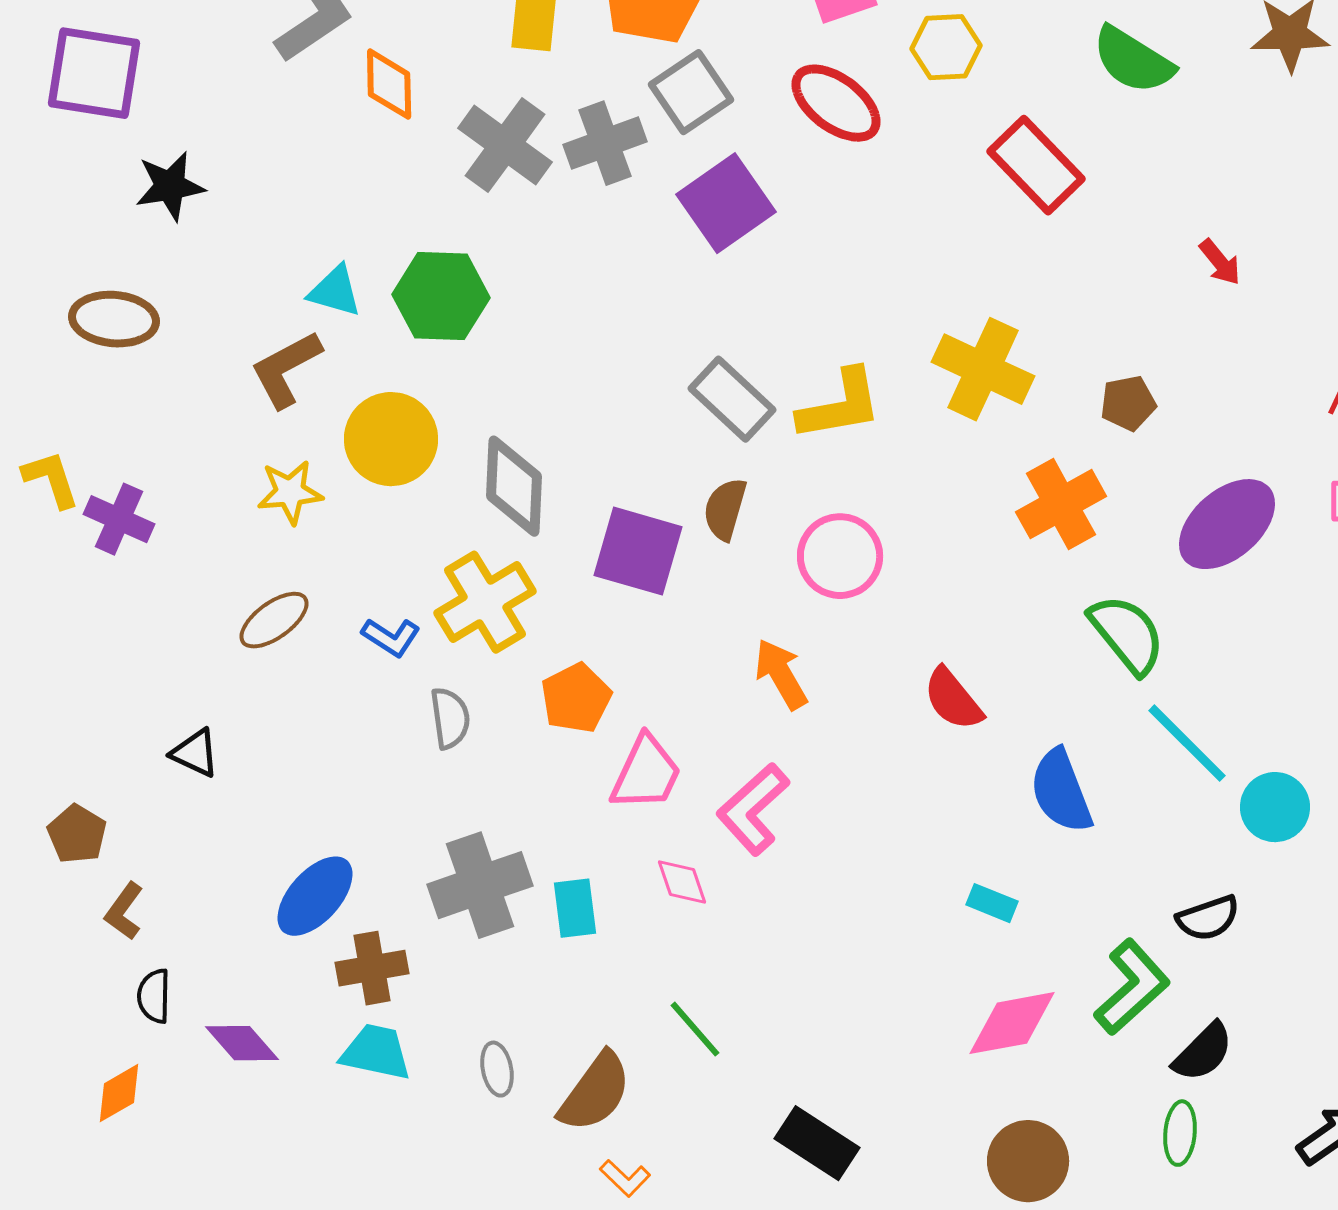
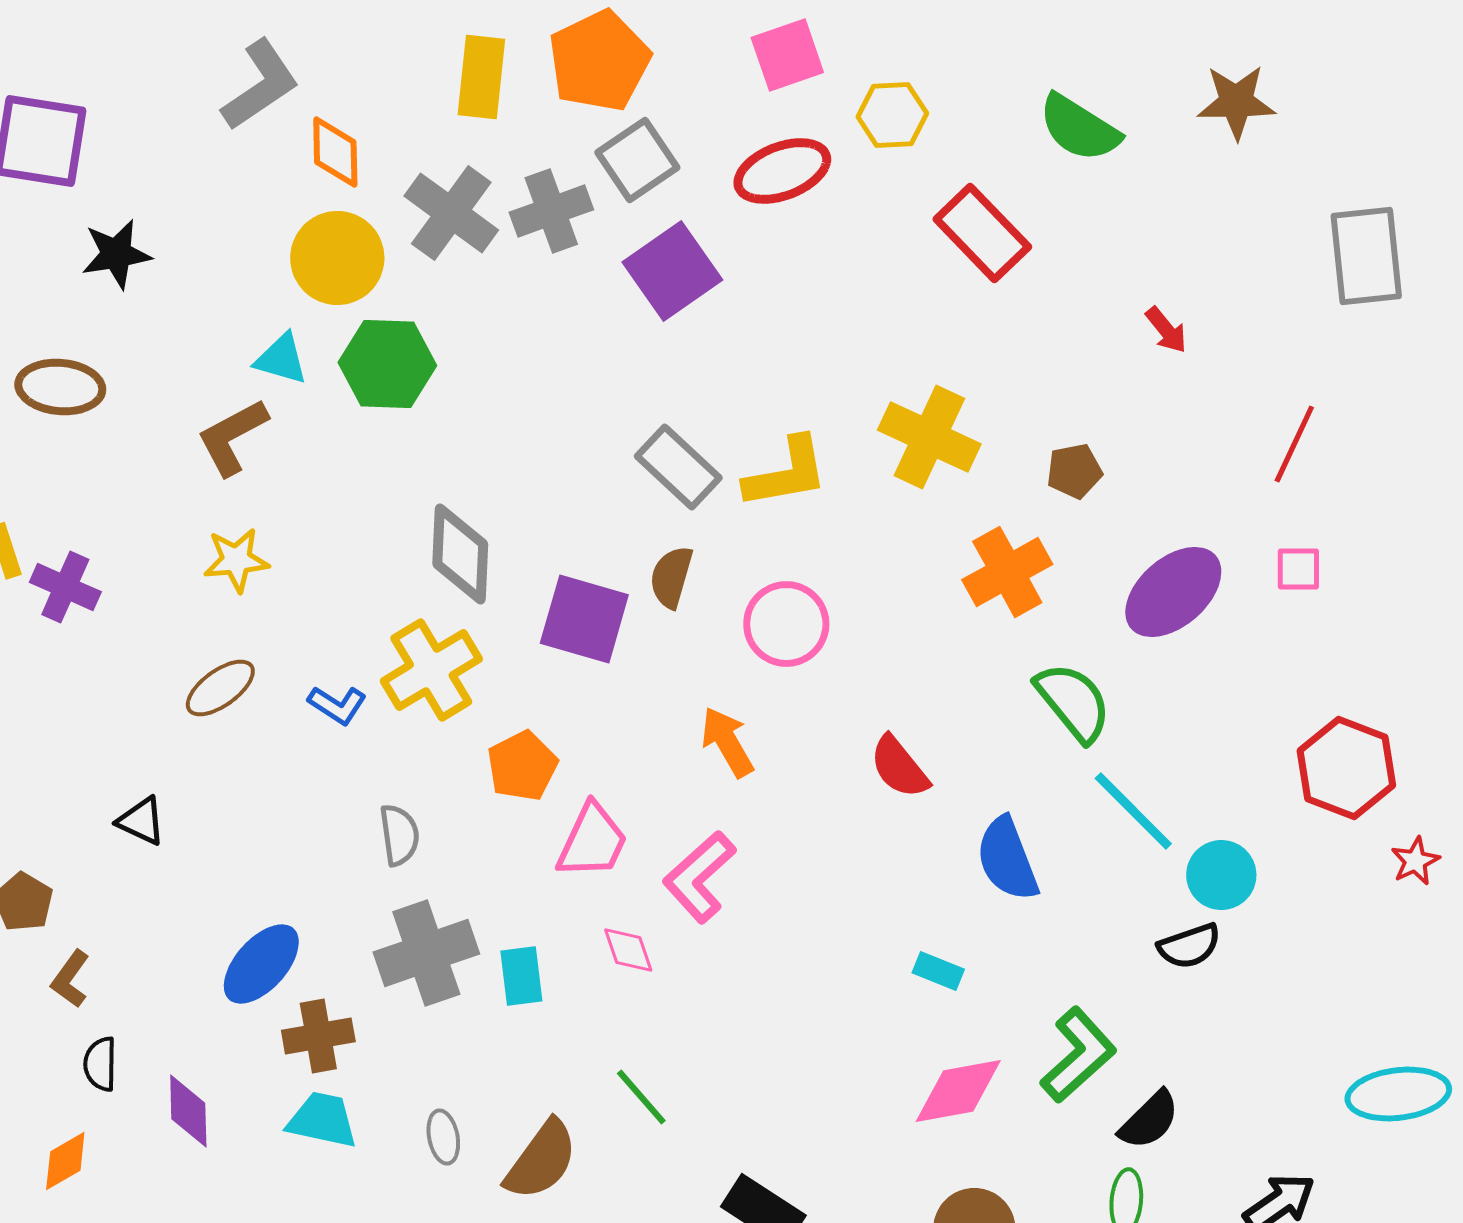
red ellipse: (836, 103) -> (782, 171), turned -58
yellow circle: (391, 439) -> (337, 258), moved
gray semicircle: (450, 718) -> (399, 835), moved
black semicircle: (1208, 918) -> (1189, 946), moved
purple diamond: (242, 1043) -> (188, 1111), turned 40

